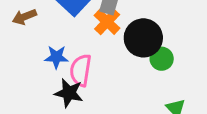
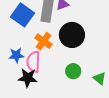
orange cross: (107, 22) -> (44, 41), moved
green circle: (162, 59) -> (73, 71), moved

